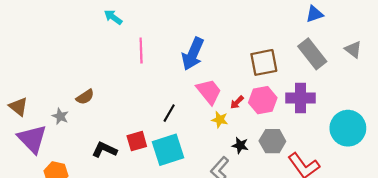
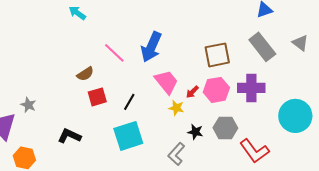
pink line: (141, 51) -> (114, 53), moved, turned -45
brown semicircle: (85, 97) -> (85, 74), moved
red square: (137, 141) -> (97, 97), moved

